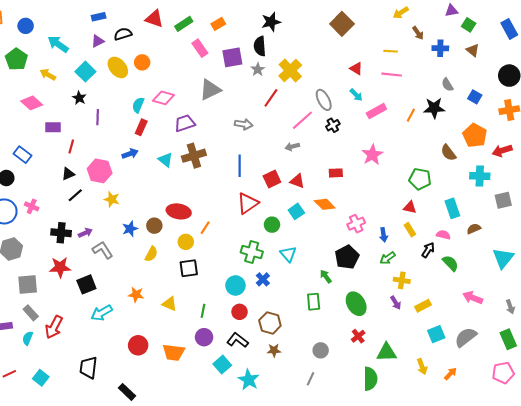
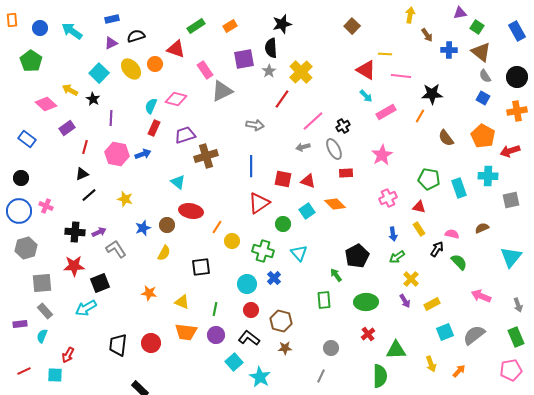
yellow arrow: (401, 13) -> (410, 15), turned 133
red triangle: (154, 19) -> (176, 49), moved
brown square: (342, 24) -> (352, 26), size x0.7
cyan arrow: (58, 44) -> (72, 31), moved
pink rectangle: (200, 48) -> (205, 70), moved
brown triangle: (473, 50) -> (481, 52), size x1.5
yellow line: (391, 51) -> (385, 54), moved
red triangle: (356, 68) -> (366, 70), size x1.5
yellow arrow: (48, 75) -> (70, 90), moved
gray semicircle: (447, 85) -> (485, 76), moved
gray ellipse: (324, 100) -> (334, 149), moved
black star: (434, 108) -> (432, 94), moved
purple trapezoid: (185, 123) -> (185, 135), moved
purple rectangle: (53, 127) -> (67, 128), turned -35
brown semicircle: (448, 153) -> (446, 138), moved
blue rectangle: (23, 155) -> (27, 139), moved
cyan triangle: (165, 160) -> (178, 182), moved
pink hexagon: (100, 171) -> (117, 154), moved
red square: (272, 179) -> (283, 179), turned 36
cyan rectangle: (452, 208) -> (459, 188), moved
pink cross: (356, 224) -> (388, 198), moved
yellow circle: (186, 242) -> (232, 241), moved
yellow cross: (402, 280) -> (411, 279), turned 35
green ellipse: (356, 304) -> (366, 302), turned -60
cyan arrow: (102, 313) -> (86, 308), moved
red arrow: (54, 327) -> (68, 355), moved, size x0.7
orange trapezoid: (174, 352) -> (186, 332), moved
black trapezoid: (88, 368) -> (118, 345), moved
cyan square: (41, 378) -> (55, 375), turned -35

